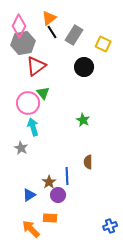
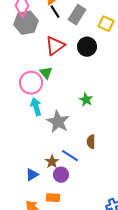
red triangle: (36, 66) -> (55, 46), moved
gray star: (21, 148) -> (58, 122), moved, size x1.6
blue line: (67, 176) -> (70, 156), turned -54

